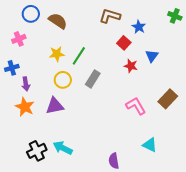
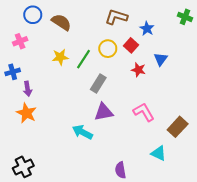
yellow circle: (63, 80) -> (108, 49), moved
brown rectangle: (168, 99) -> (178, 127), moved
purple triangle: (55, 106) -> (104, 112), moved
cyan arrow: (63, 148) -> (82, 132), moved
black cross: (37, 151) -> (23, 167), moved

